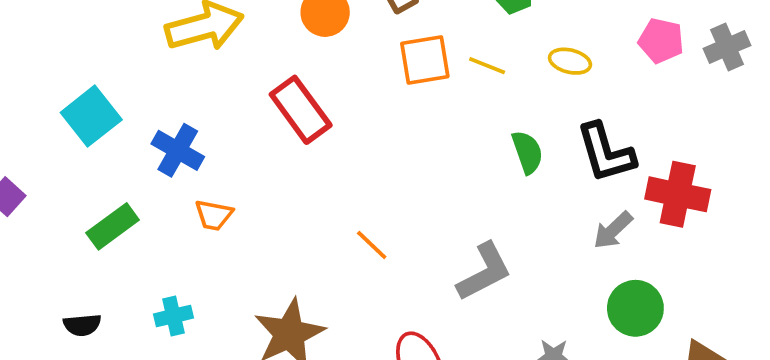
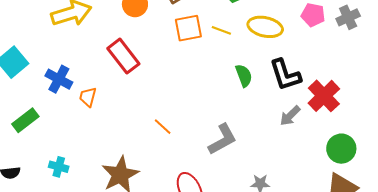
yellow ellipse: (570, 61) -> (265, 27), size x1.6
red cross: (678, 194) -> (324, 96), turned 36
orange trapezoid: (214, 215) -> (88, 97), moved, turned 95
green circle: (635, 308) -> (341, 149), moved
cyan cross: (173, 316) -> (59, 167), turned 30

